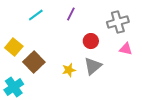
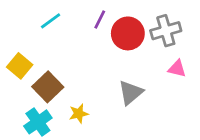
red circle: (91, 41) -> (128, 33), moved, size x1.5
yellow star: (69, 70) -> (79, 114), moved
cyan cross: (14, 87) -> (38, 122), moved

